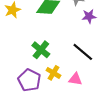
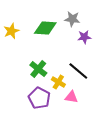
yellow cross: (53, 73) -> (58, 82), moved
purple pentagon: (29, 80) -> (39, 98), moved

